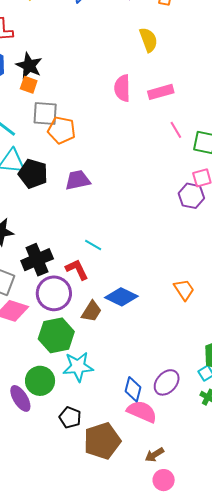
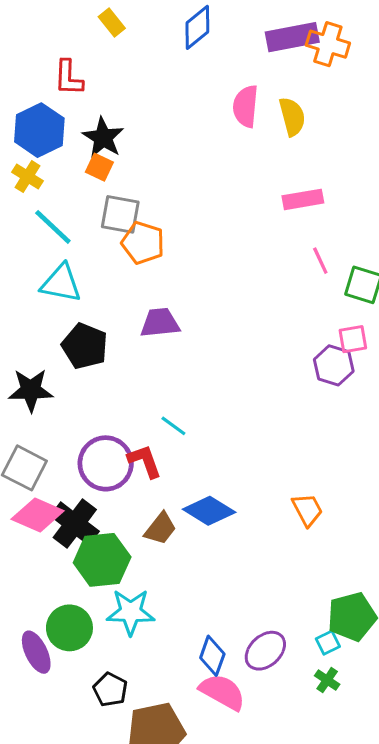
pink semicircle: (122, 88) -> (246, 106), moved
black pentagon: (33, 174) -> (85, 346), moved
black cross: (37, 260) -> (75, 524), moved, turned -36
purple circle: (54, 293) -> (106, 463), moved

